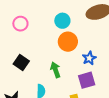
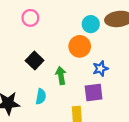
cyan circle: (62, 21) -> (91, 24), moved
black square: (21, 63) -> (35, 60), moved

